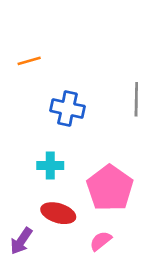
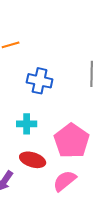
pink semicircle: (101, 241) -> (65, 181), size x1.4

